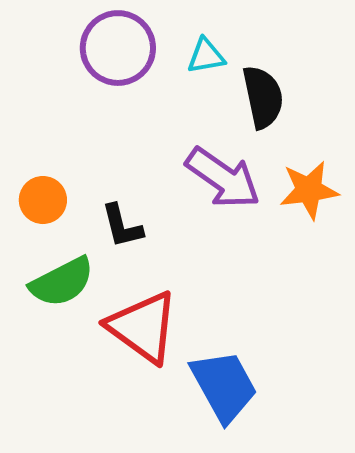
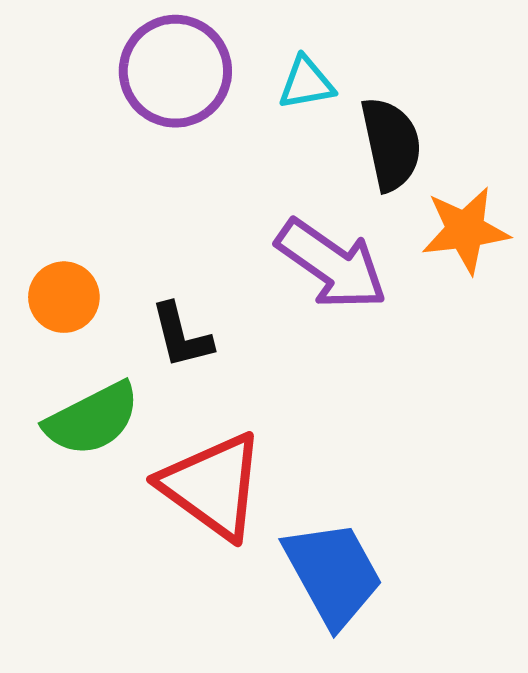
orange star: (309, 190) -> (465, 230), moved

